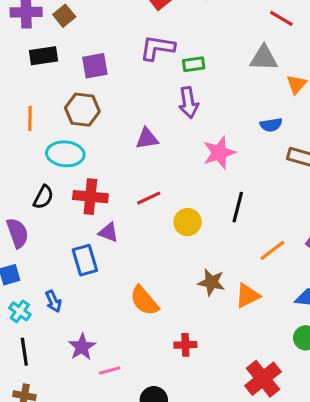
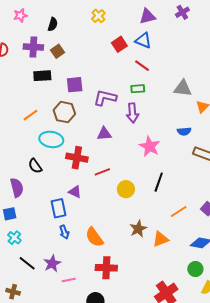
red line: (281, 18) -> (142, 66), moved
purple L-shape: (157, 48) -> (105, 98), moved
orange line: (30, 118) -> (31, 115), turned 49
pink star: (219, 153) -> (150, 146), turned -30
black semicircle: (43, 197) -> (35, 166), turned 112
red cross: (90, 197) -> (77, 158), moved
brown star: (211, 282) -> (138, 229), turned 30
blue arrow: (53, 301) -> (64, 232), moved
red cross: (185, 345) -> (106, 268), moved, size x1.5
black line: (24, 352) -> (27, 263), moved, turned -48

